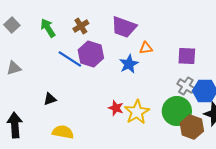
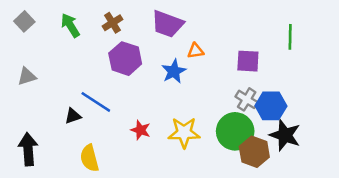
blue line: (70, 59) -> (96, 102), moved
red star: (116, 108) -> (141, 130), moved
yellow star: (137, 112) -> (184, 133), turned 30
yellow semicircle: (63, 132) -> (89, 158), turned -115

